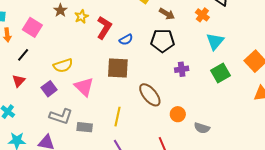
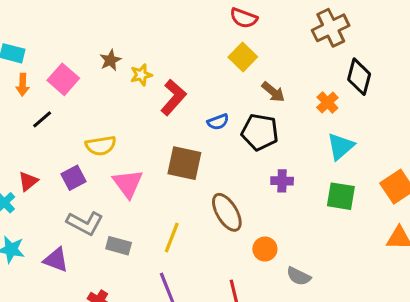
blue semicircle: (126, 40) -> (218, 122), moved
green square: (221, 73) -> (341, 196), turned 30
red triangle: (19, 81) -> (28, 181), moved

